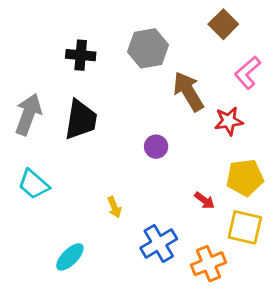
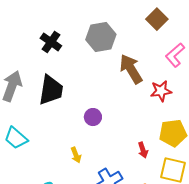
black cross: (81, 55) -> (51, 42), turned 30
purple circle: (156, 147) -> (93, 117), moved
red arrow: (204, 200) -> (143, 150), turned 35

